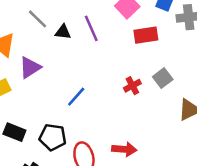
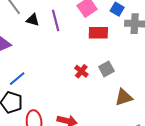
red cross: (132, 86) -> (81, 71), turned -32
blue line: (76, 97) -> (17, 79), moved

